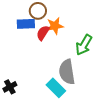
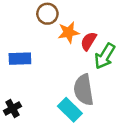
blue rectangle: (26, 24) -> (20, 59), moved
red semicircle: (43, 33) -> (89, 41), moved

